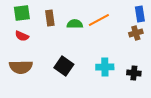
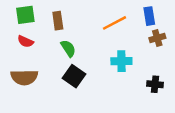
blue rectangle: (140, 14) -> (149, 16), moved
green semicircle: (75, 24) -> (68, 48), moved, turned 56
cyan cross: (105, 67) -> (121, 61), moved

